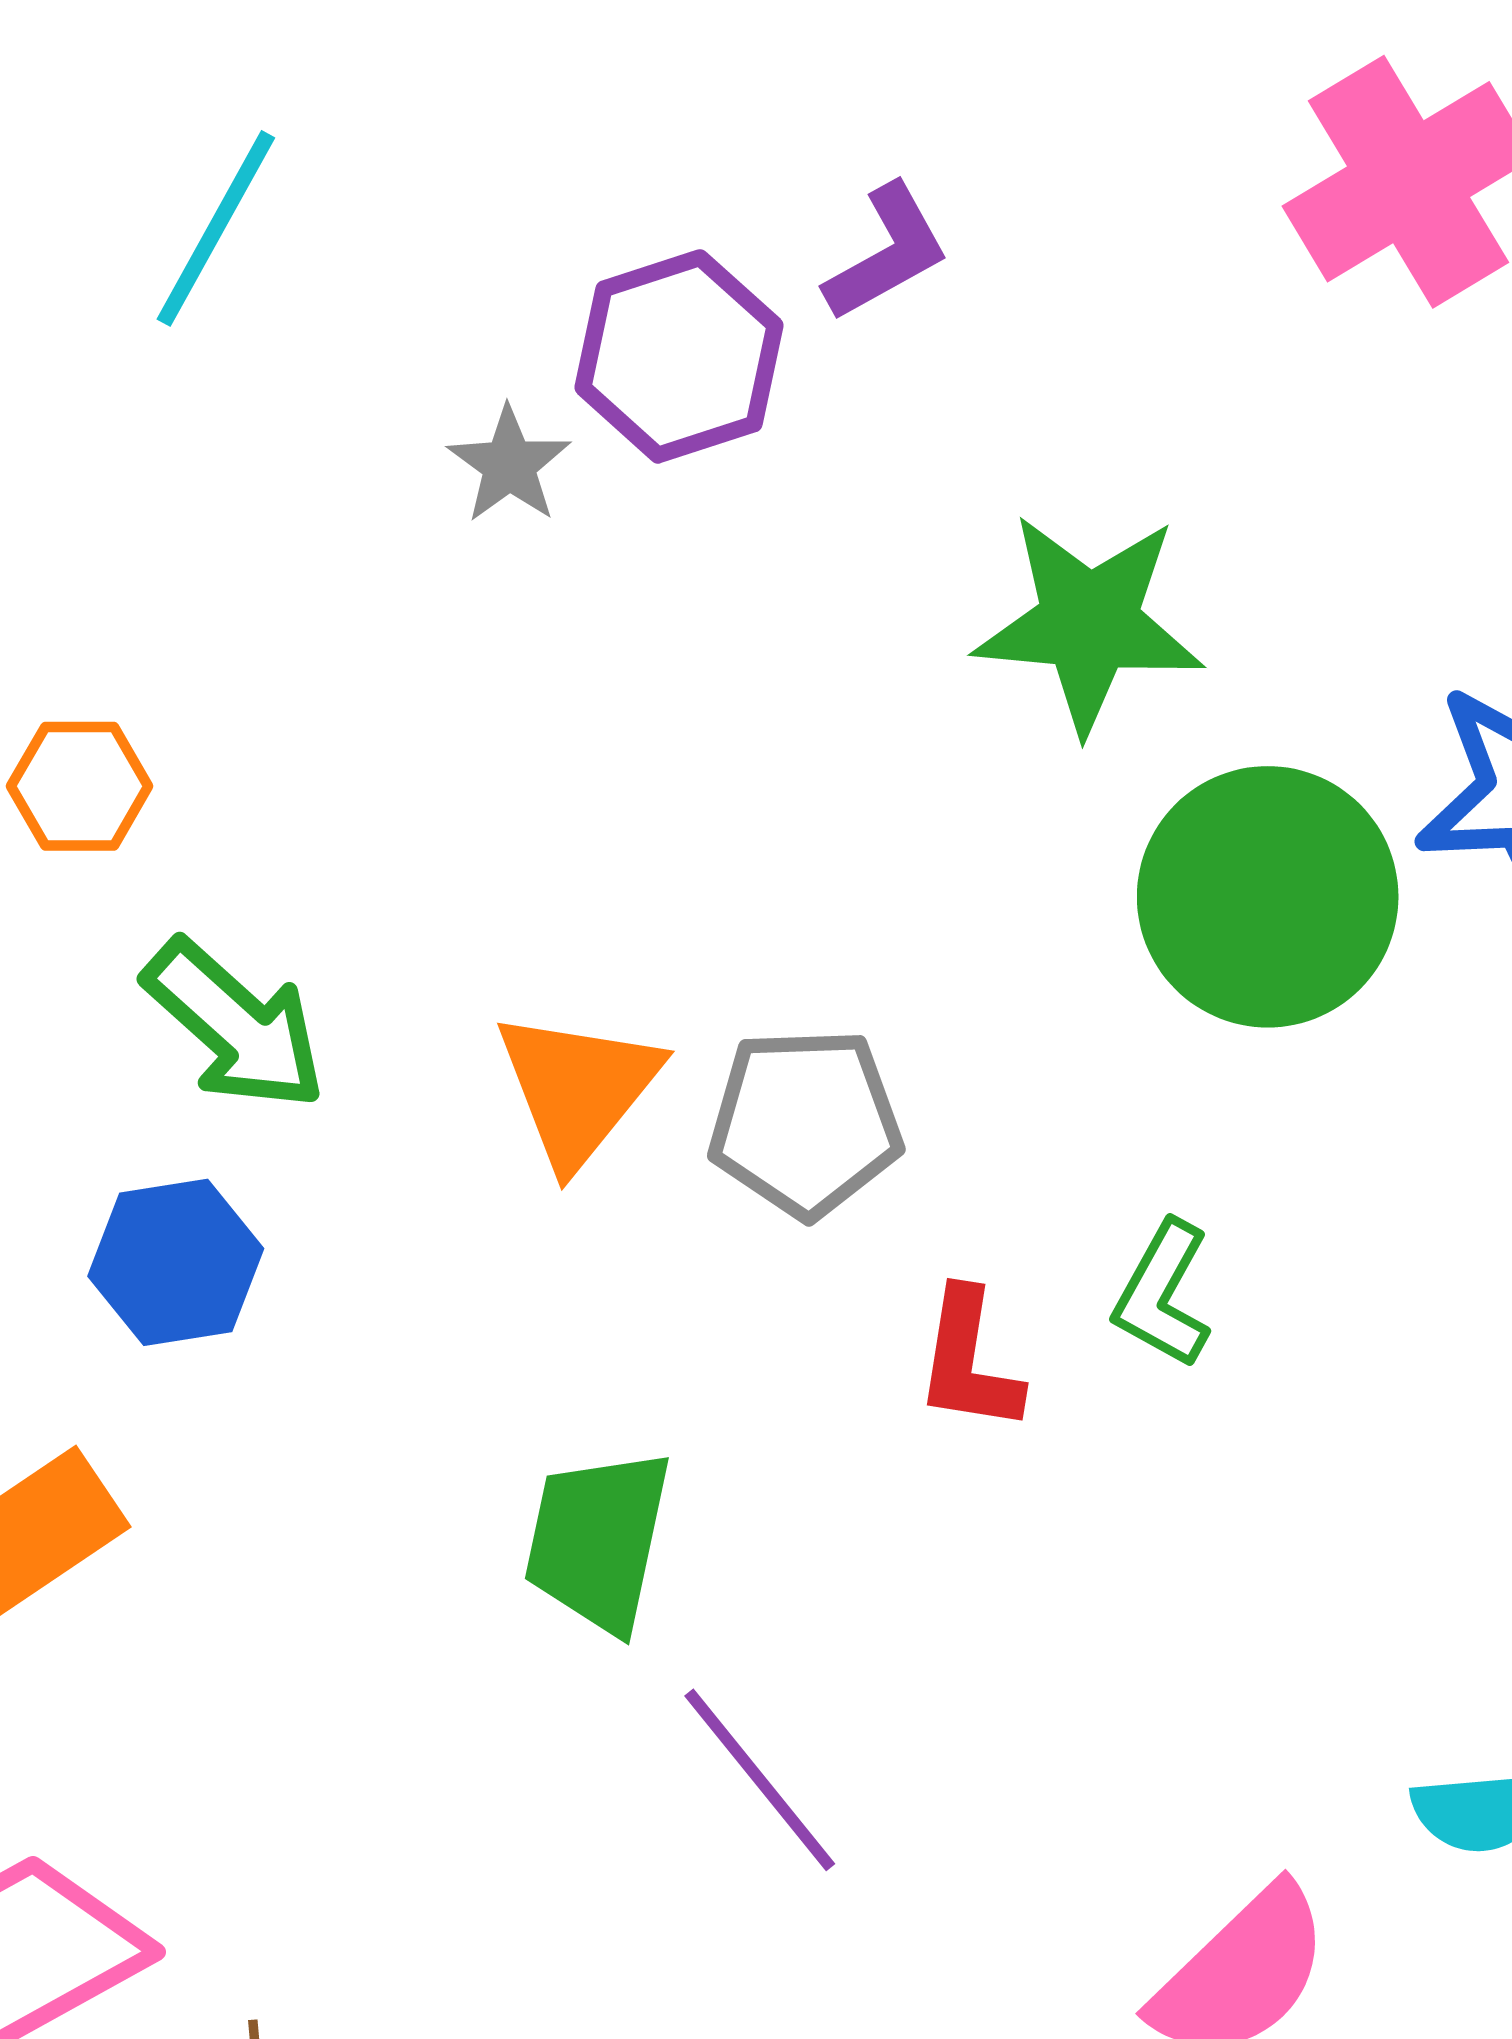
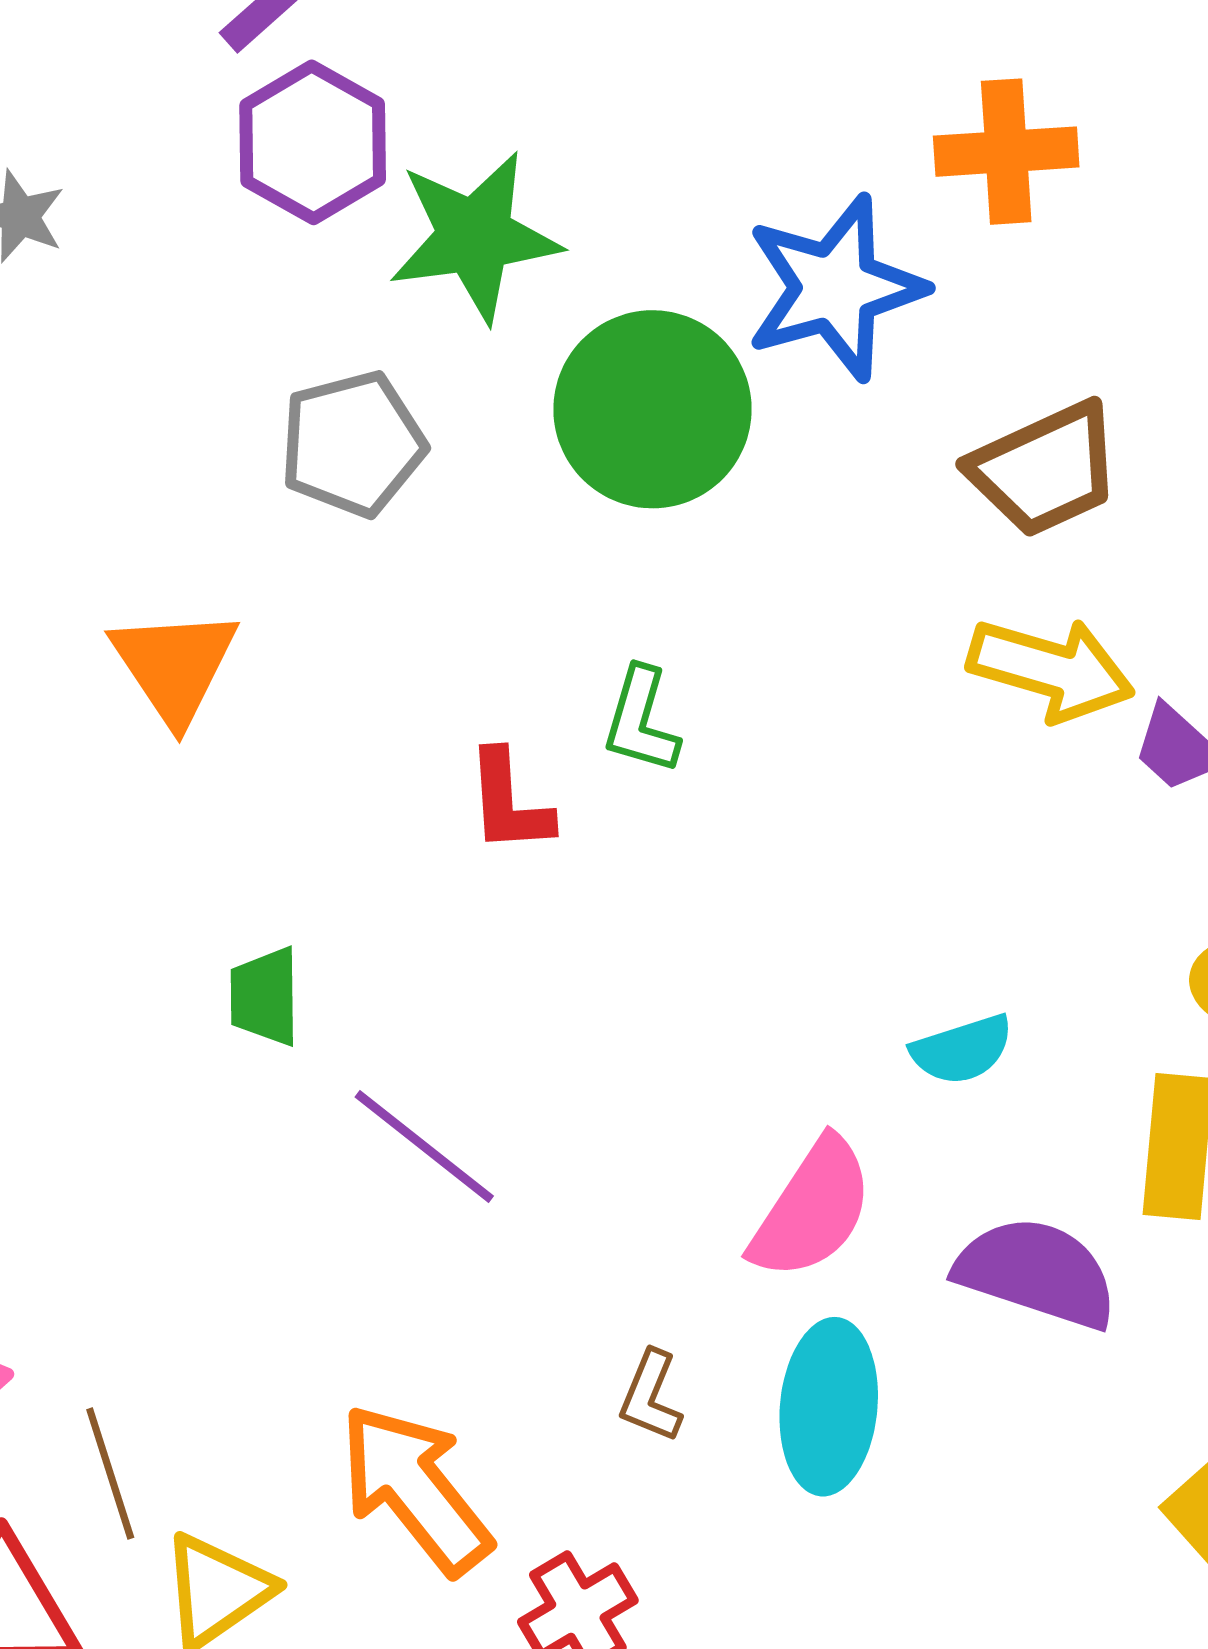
purple hexagon: (679, 356) -> (313, 142), moved
gray pentagon: (805, 1123) -> (352, 444), moved
green trapezoid: (598, 1540) -> (265, 997), size x0.7

